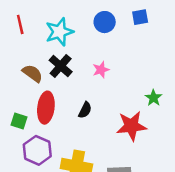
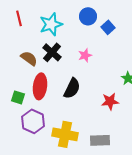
blue square: (140, 17) -> (108, 27), moved, turned -32
black semicircle: (85, 110) -> (72, 88), size x1.5
red star: (131, 126) -> (110, 101), size x0.7

